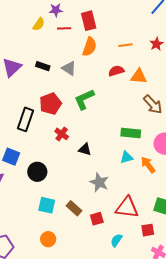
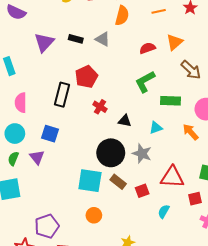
red semicircle: (116, 71) -> (147, 48), moved
orange triangle: (139, 76) -> (175, 42), turned -42
green L-shape: (84, 99) -> (145, 82), moved
cyan triangle: (126, 157) -> (156, 128), moved
black circle: (37, 172) -> (111, 153), moved, size x1.4
cyan square: (47, 205) -> (90, 181), size x1.4

